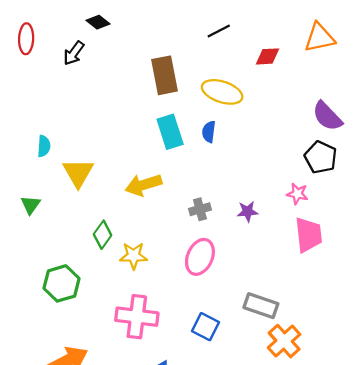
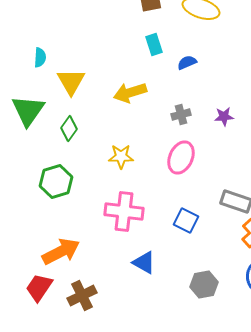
cyan rectangle: (170, 132) -> (154, 44), size x0.7
blue semicircle: (209, 132) -> (187, 62), moved, turned 60
green triangle: (31, 205) -> (28, 110), size x1.8
green diamond: (103, 235) -> (69, 128), moved

